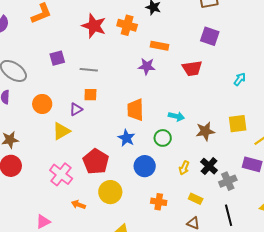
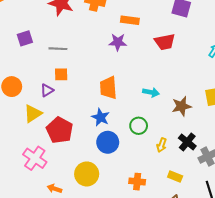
green circle: (163, 138) -> (139, 126), moved
red pentagon: (96, 161) -> (60, 130), moved
blue circle: (145, 166) -> (108, 142), moved

